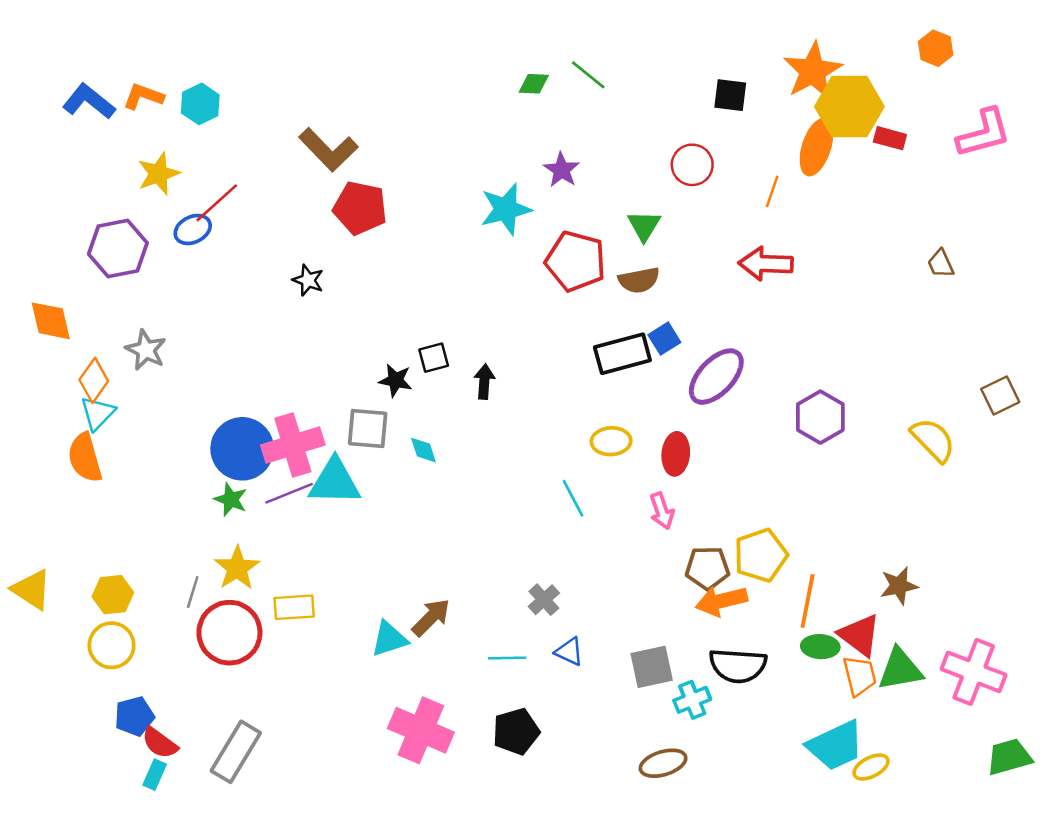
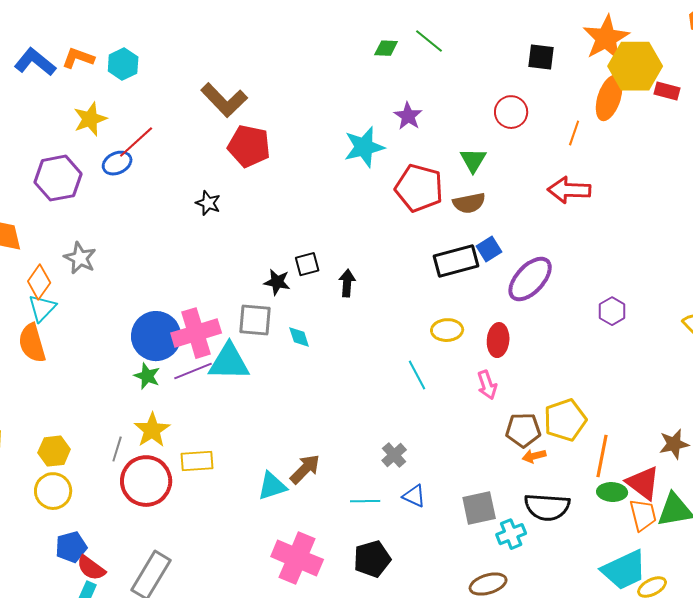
purple hexagon: (820, 417) -> (612, 311), size x0.7
orange arrow: (721, 601) -> (534, 456), size x0.6

